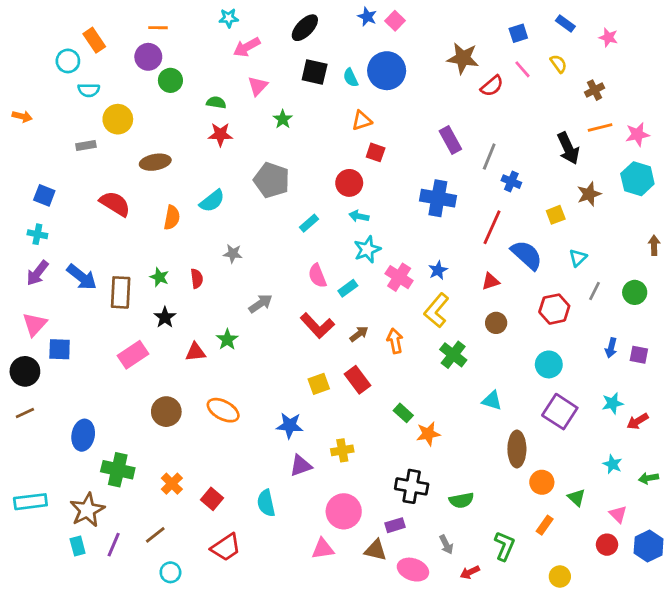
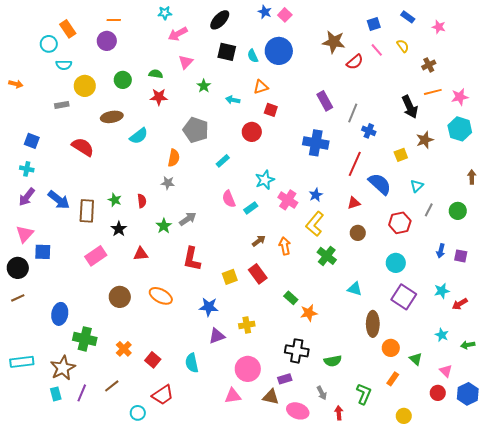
green circle: (170, 80) -> (123, 80), moved
cyan semicircle: (212, 201) -> (139, 136), moved
cyan arrow: (359, 216) -> (233, 100), moved
orange semicircle: (172, 218) -> (174, 158), moved
red L-shape: (317, 326) -> (192, 259), moved, turned 55
green star: (227, 340) -> (164, 226), moved
cyan circle: (170, 572) -> (138, 413), moved
red arrow: (470, 572) -> (339, 413), turned 112

